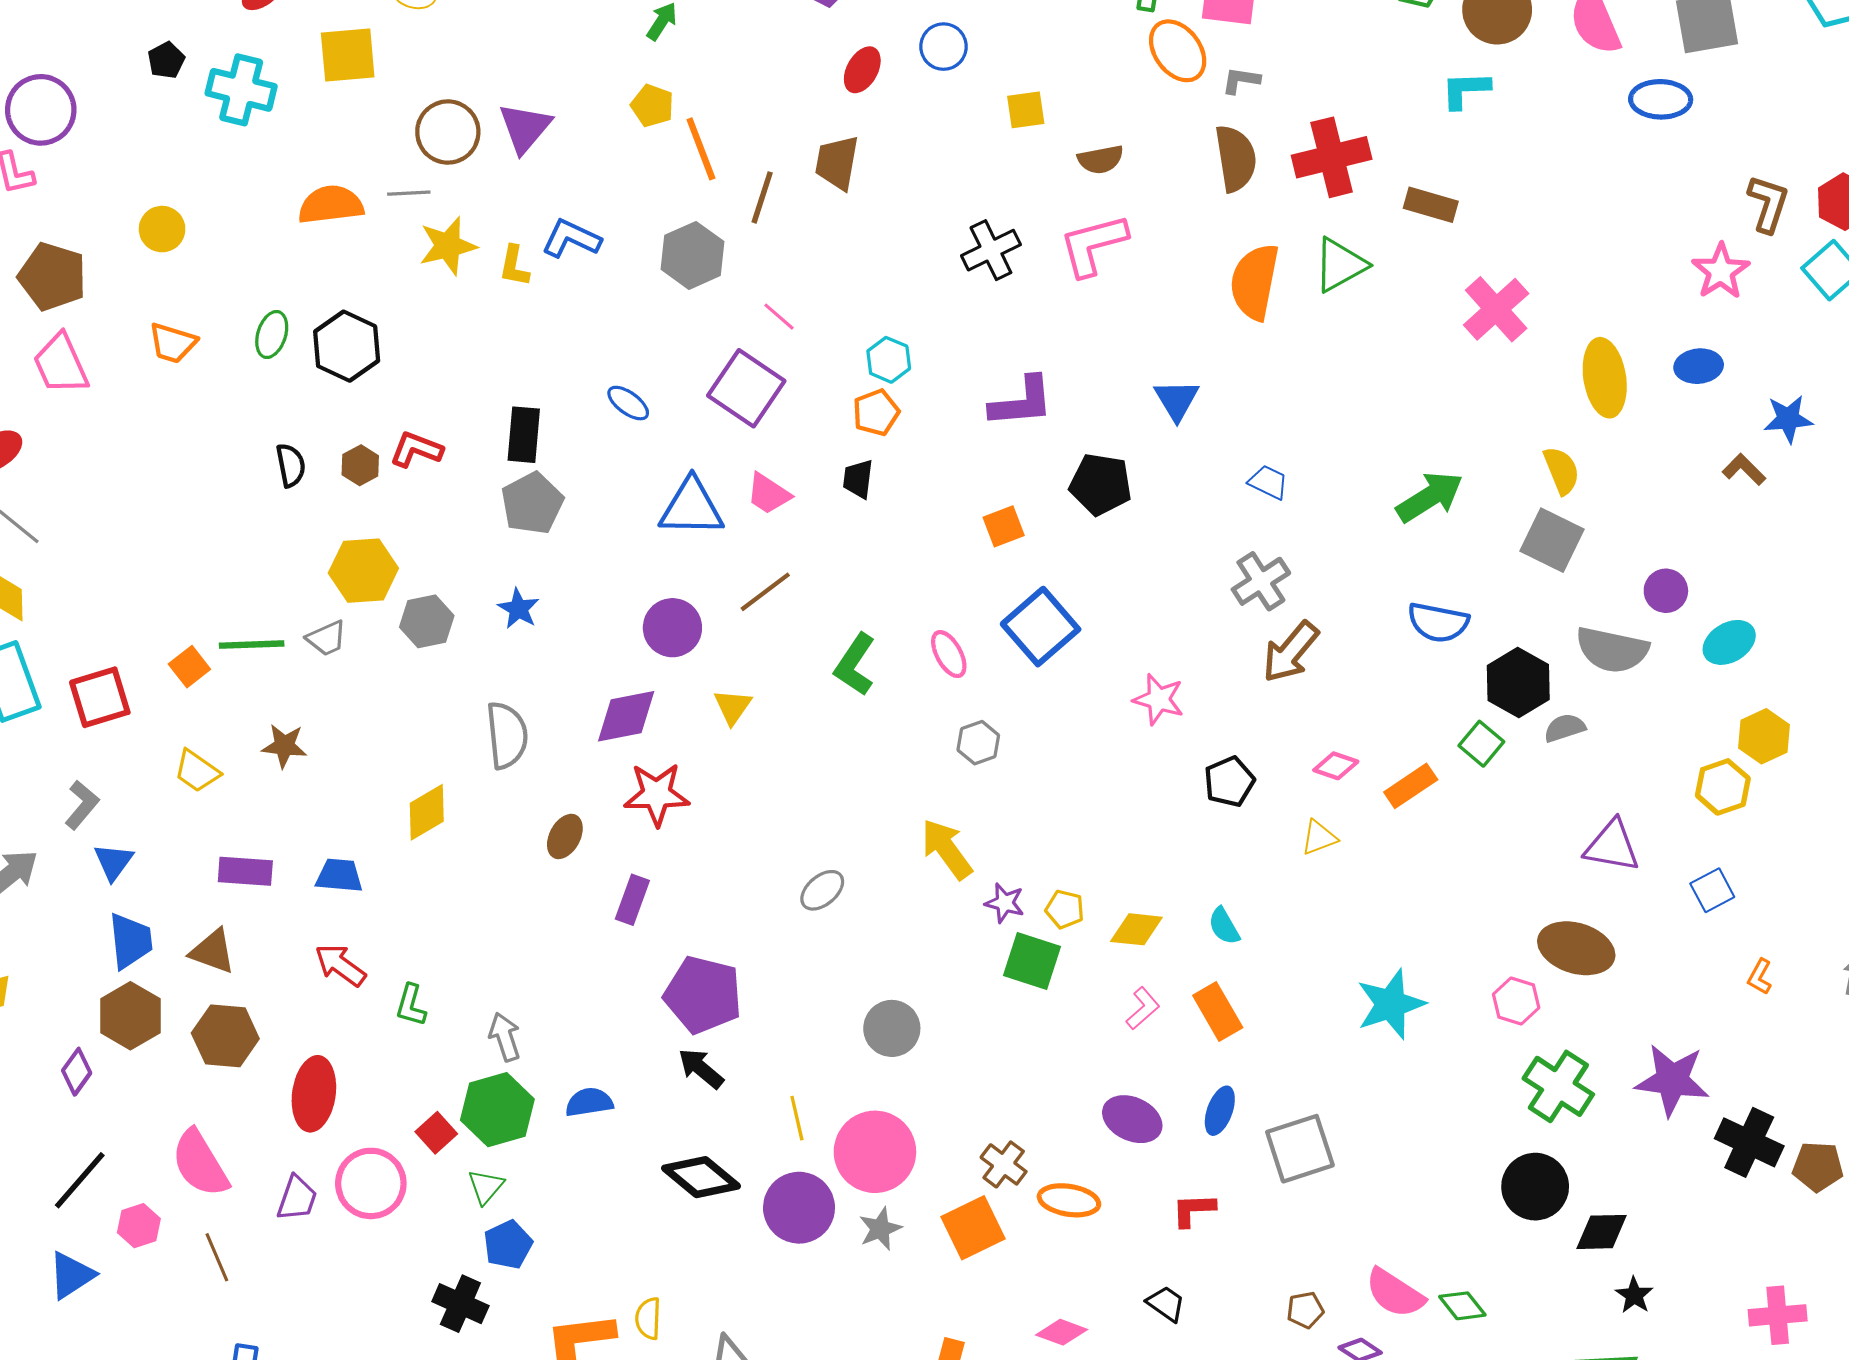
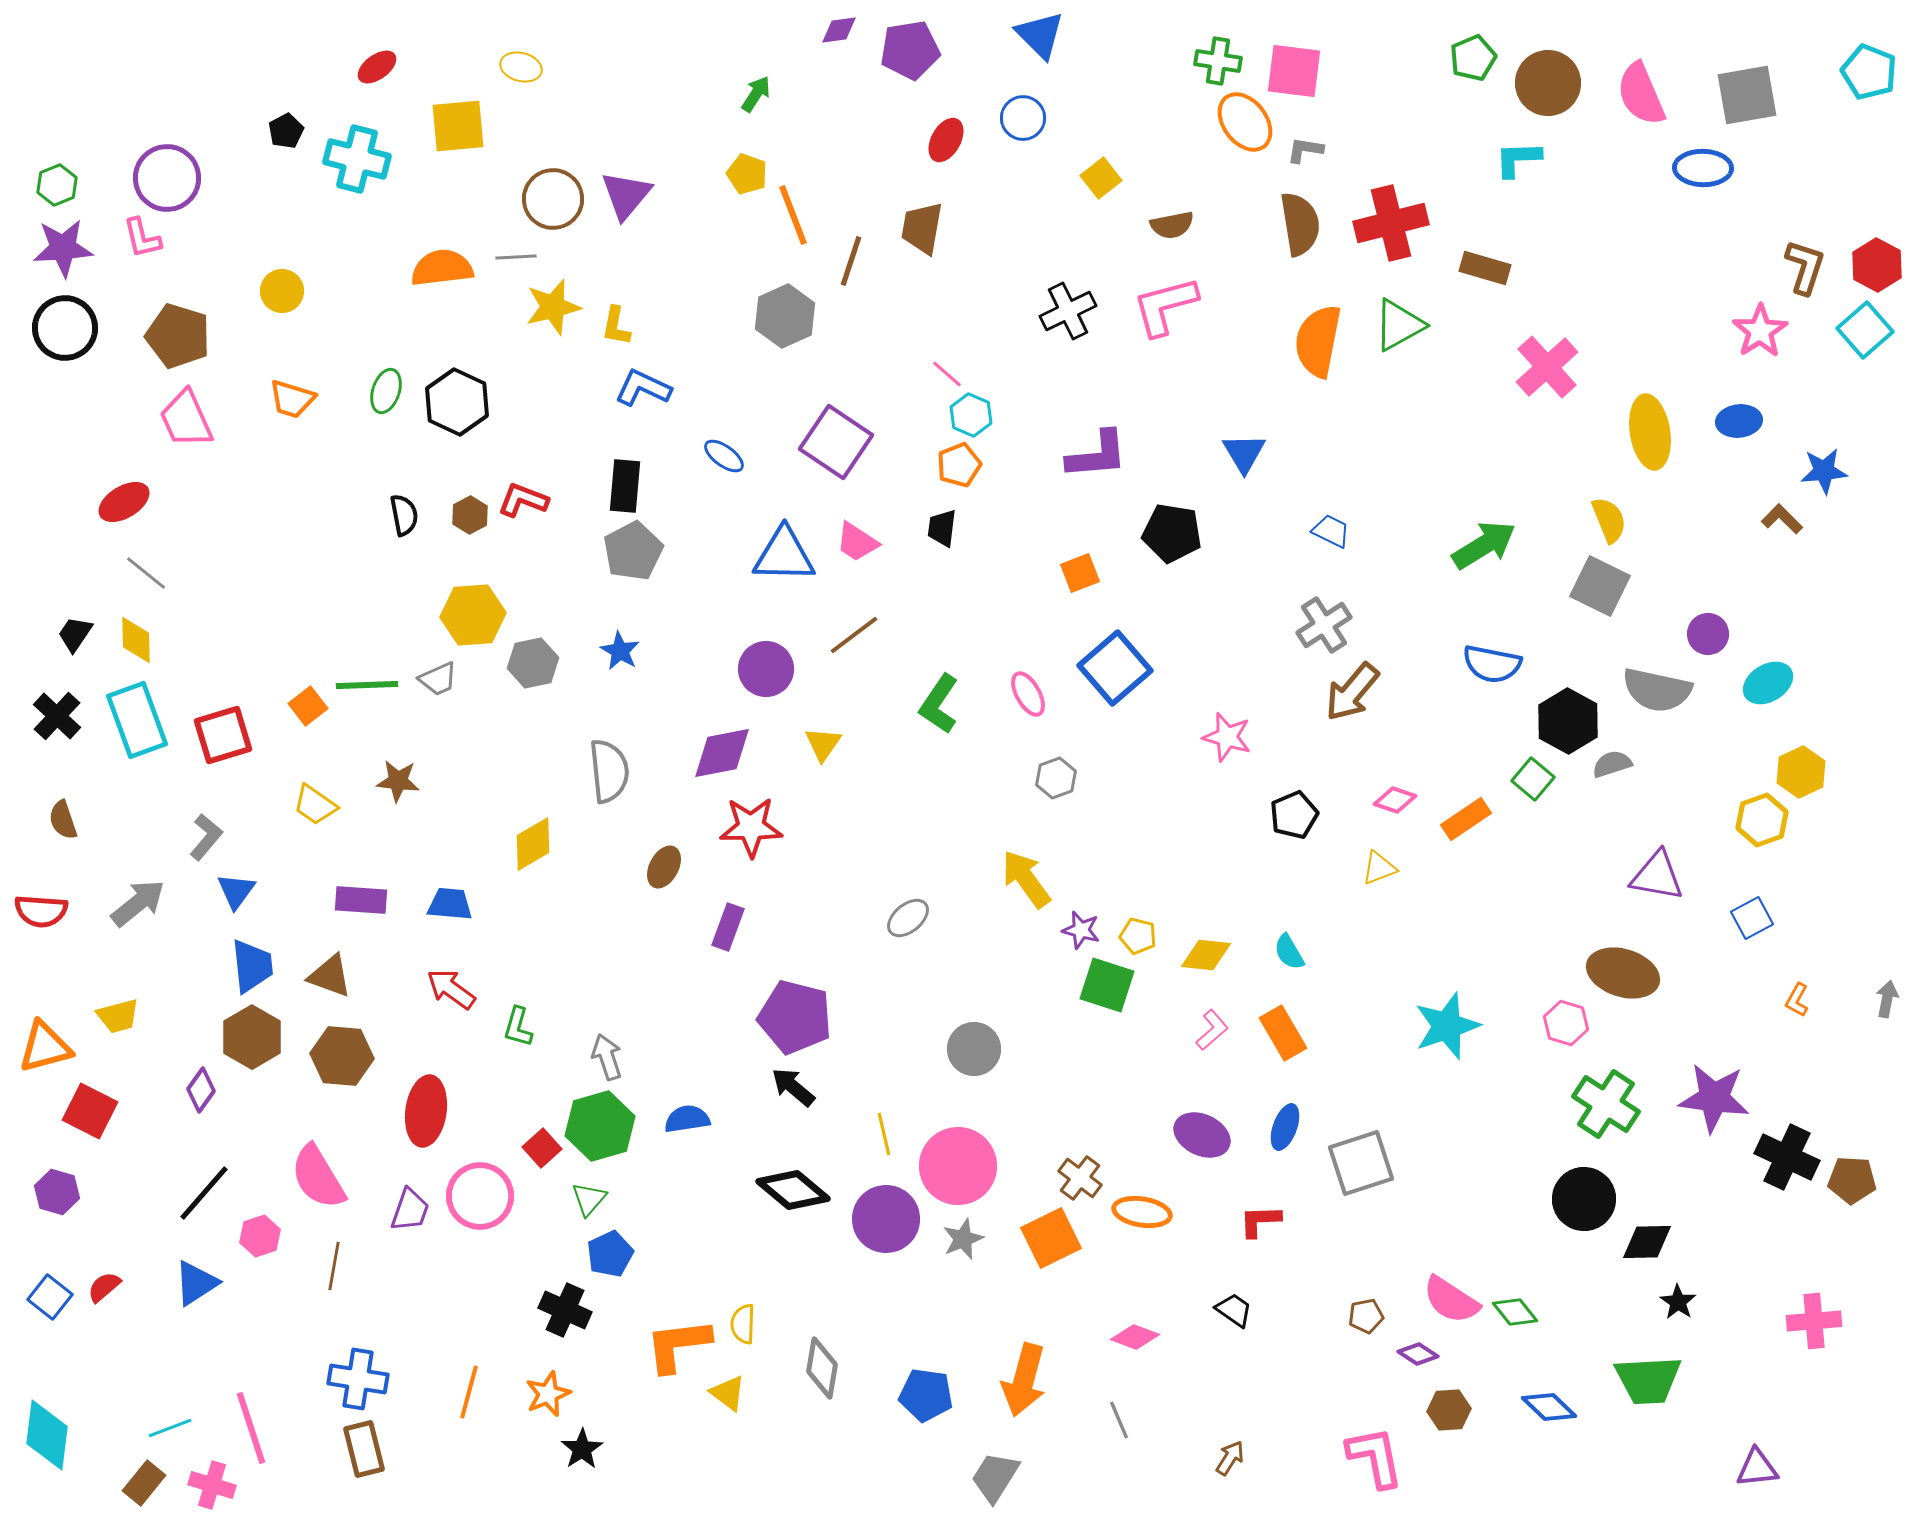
yellow square: (1026, 110) -> (1101, 178), turned -30
blue L-shape: (571, 239) -> (643, 388), moved
pink line: (779, 317) -> (947, 374), moved
brown line: (217, 1257) -> (334, 1266), turned 33

